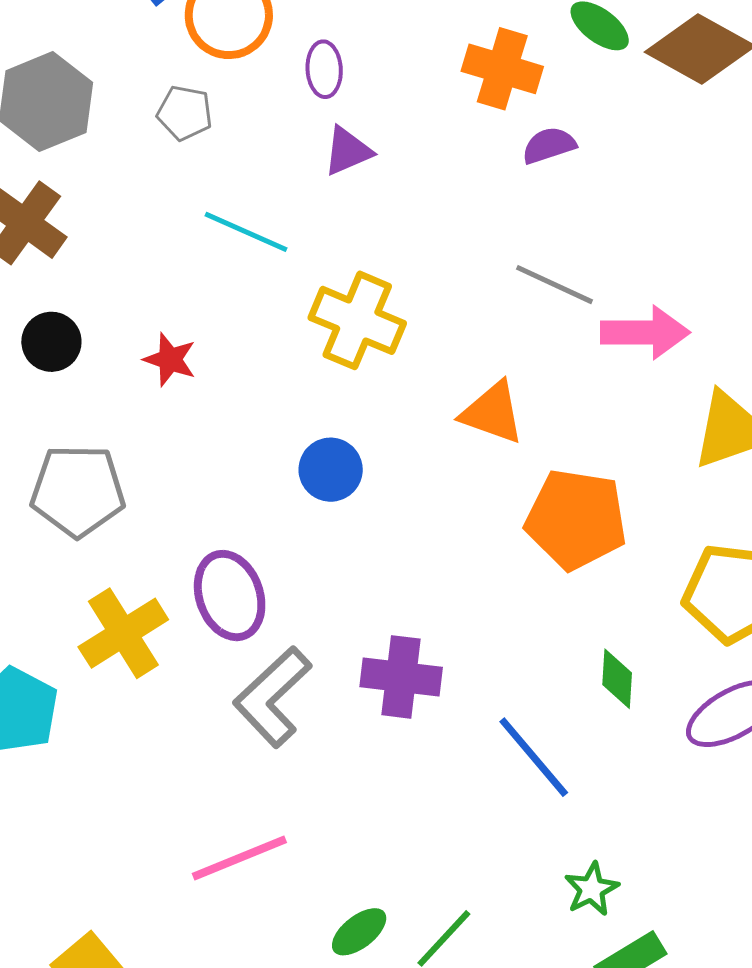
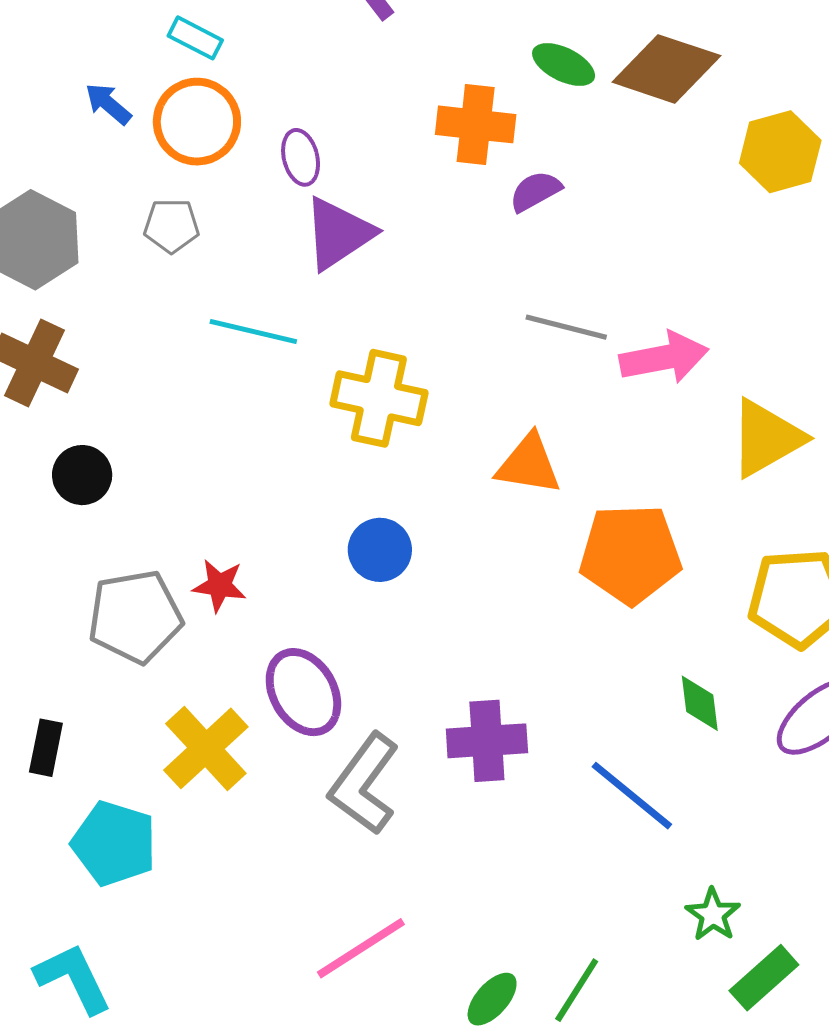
purple triangle: (348, 151) -> (339, 233), size x1.5
red star: (170, 360) -> (219, 586), moved

